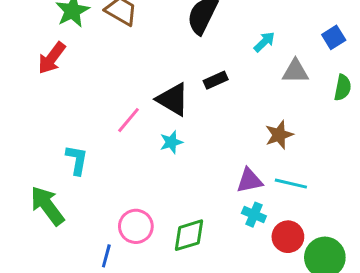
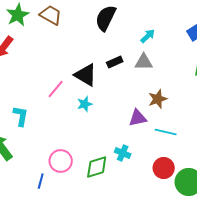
gray triangle: (295, 71) -> (144, 62), moved
purple triangle: (250, 181) -> (138, 118), moved
cyan cross: (254, 215) -> (123, 153), moved

